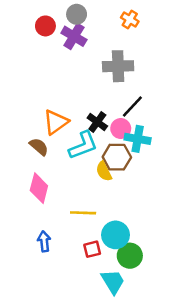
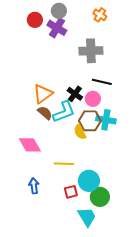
black line: (132, 106) -> (102, 82), turned 60
cyan cross: (138, 139) -> (106, 120), moved
brown semicircle: (39, 147) -> (45, 113), moved
pink diamond: (39, 188) -> (30, 145), turned -45

